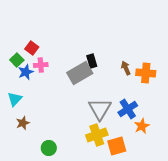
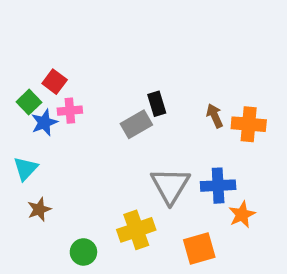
gray rectangle: (80, 73) -> (136, 124), size x0.7
blue cross: (128, 109) -> (218, 186), turned 30
yellow cross: (97, 135) -> (136, 230), moved

